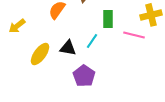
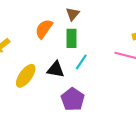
green rectangle: (108, 19) -> (72, 38), moved

